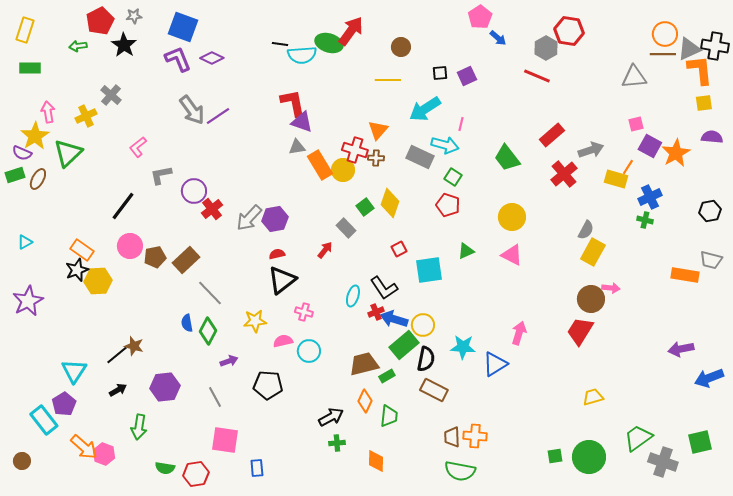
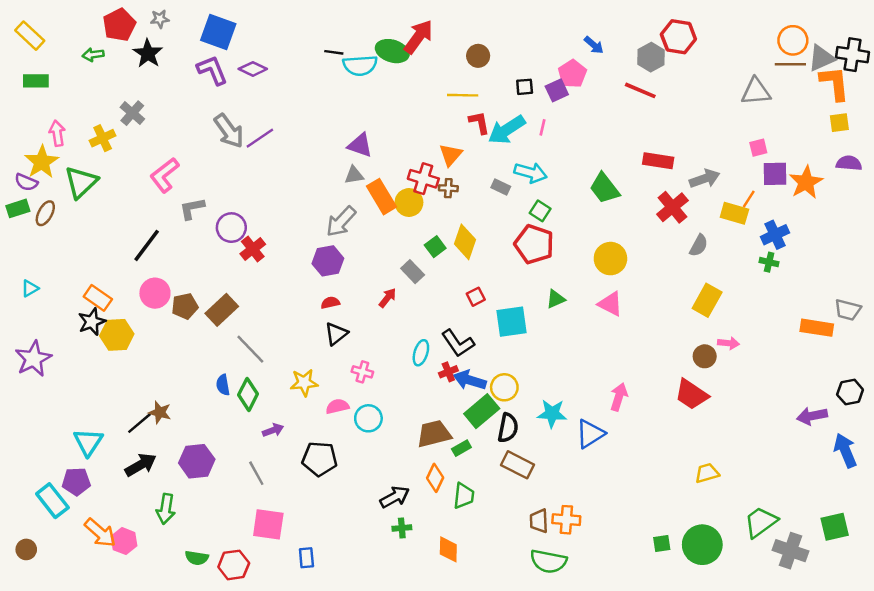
pink pentagon: (480, 17) -> (572, 74), moved
yellow rectangle: (25, 30) -> (30, 36), turned -65
red L-shape: (293, 103) -> (479, 123), moved, size x0.7
pink line: (461, 124) -> (542, 127), moved
red rectangle: (552, 135) -> (658, 161), turned 50
purple square: (650, 146) -> (775, 174), turned -30
pink L-shape: (138, 147) -> (165, 175), size x1.4
gray rectangle: (420, 157) -> (501, 187), size x0.6
red pentagon: (448, 205) -> (534, 244), size x1.4
black hexagon: (710, 211) -> (850, 392), moved
gray arrow: (249, 218) -> (341, 222), moved
gray semicircle: (586, 230) -> (699, 245), moved
black triangle: (282, 280) -> (336, 334), size x0.7
brown circle: (591, 299) -> (705, 356), size x0.7
red trapezoid: (580, 331) -> (692, 394), turned -88
blue arrow: (709, 378) -> (845, 450), turned 88
black arrow: (118, 390) -> (141, 465), size x1.5
purple pentagon: (64, 404) -> (76, 481), turned 30

